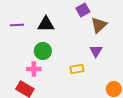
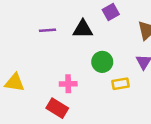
purple square: (83, 10) -> (111, 12), moved
green circle: (43, 51) -> (102, 62), moved

